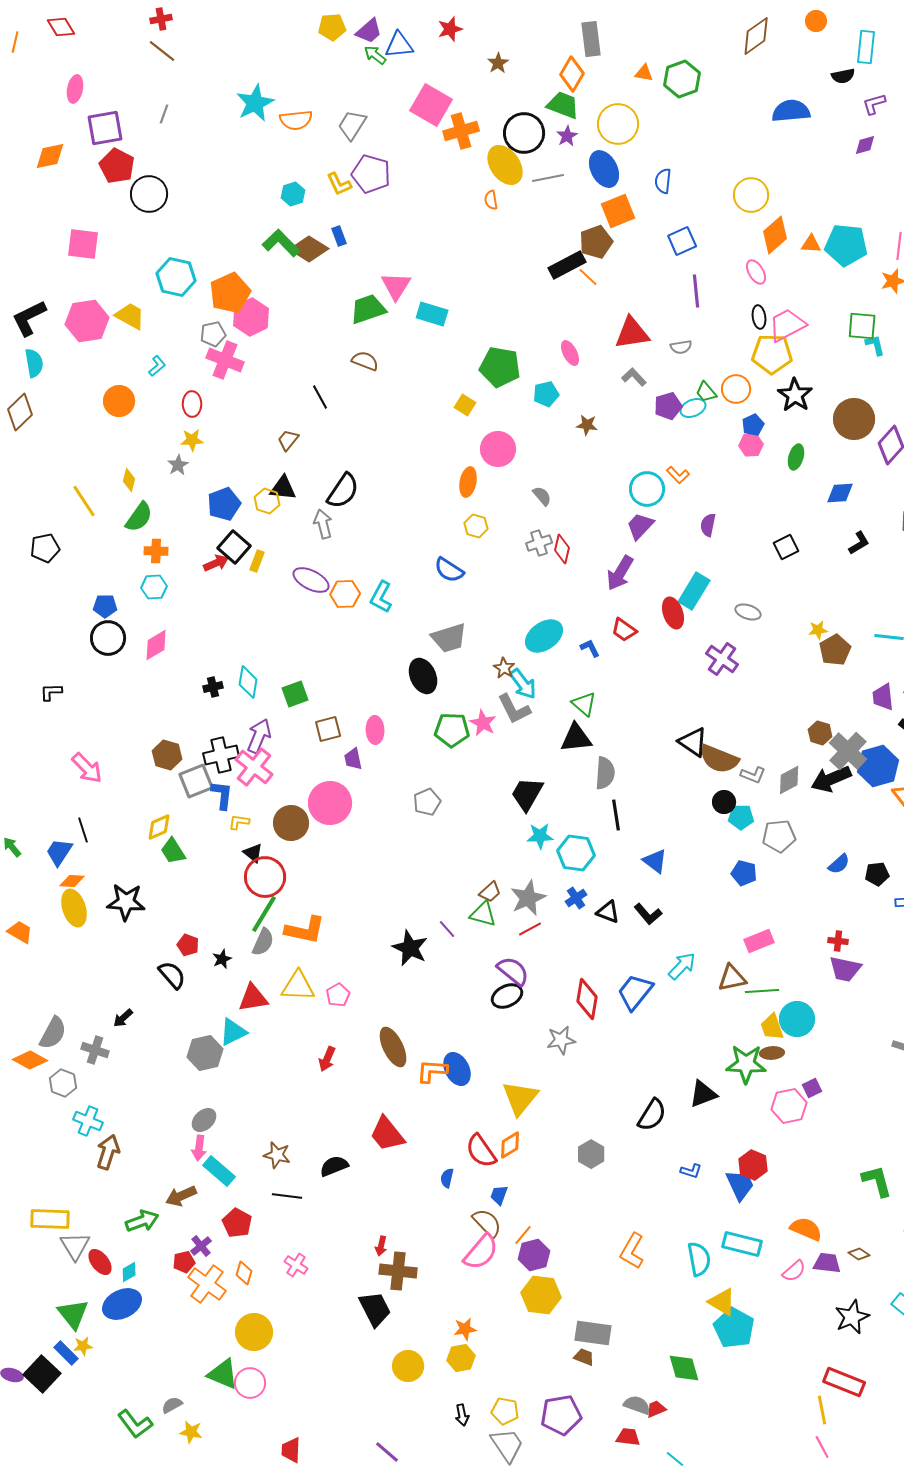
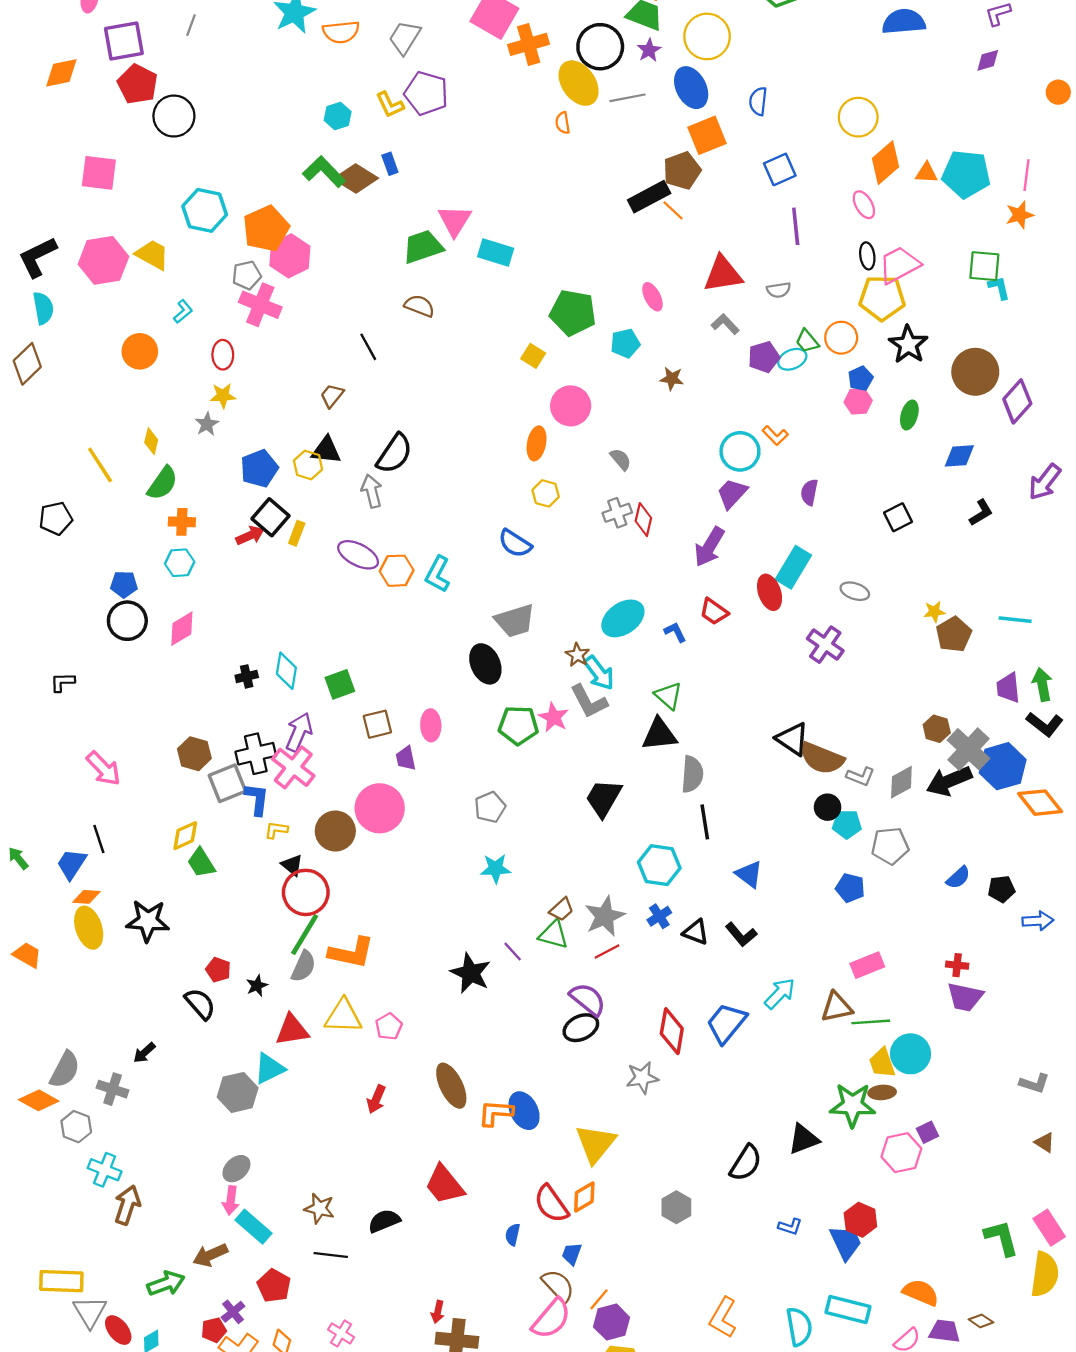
cyan star: (540, 836) -> (496, 869), moved

